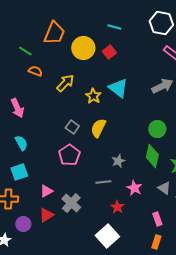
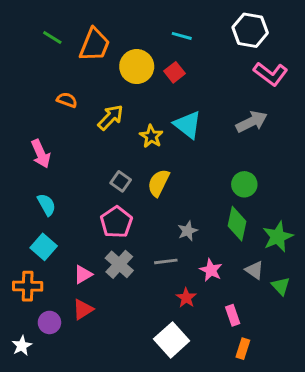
green line: (25, 51) -> (52, 37), moved
cyan square: (19, 172) -> (44, 247), turned -30
gray cross: (71, 203) -> (119, 264), moved
pink rectangle: (157, 219) -> (233, 315), moved

